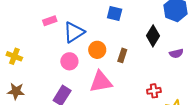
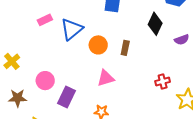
yellow cross: (14, 56) -> (12, 61), turned 35
pink circle: (69, 61) -> (45, 81), moved
pink triangle: (101, 82) -> (106, 78), size x0.7

